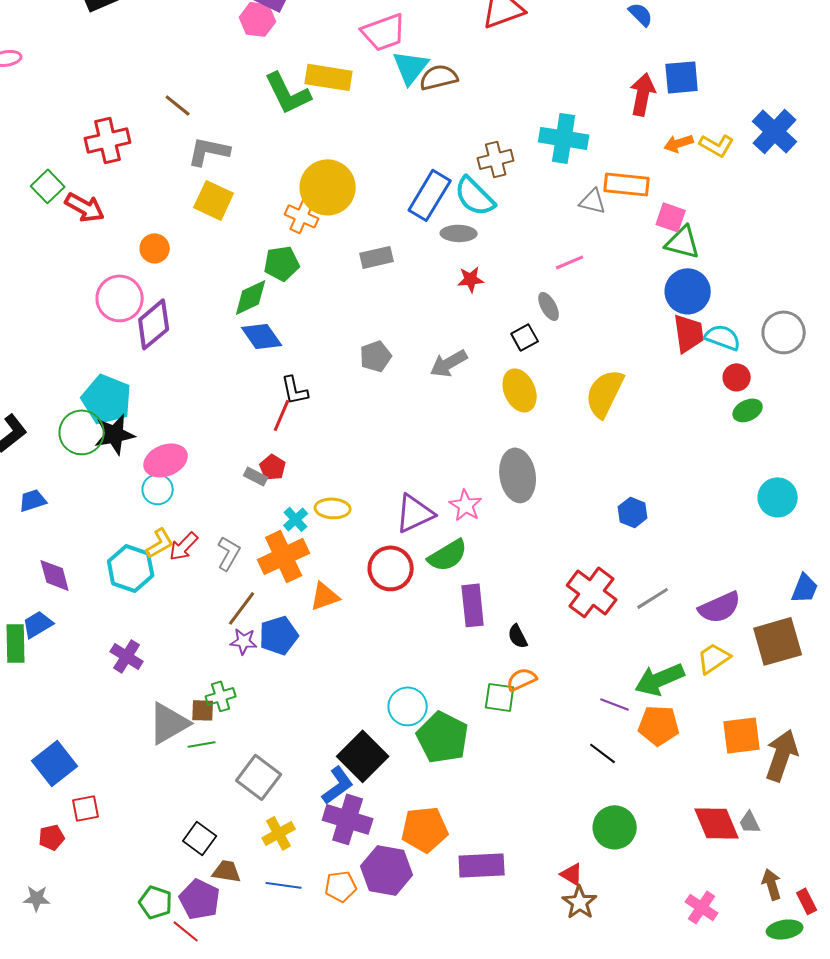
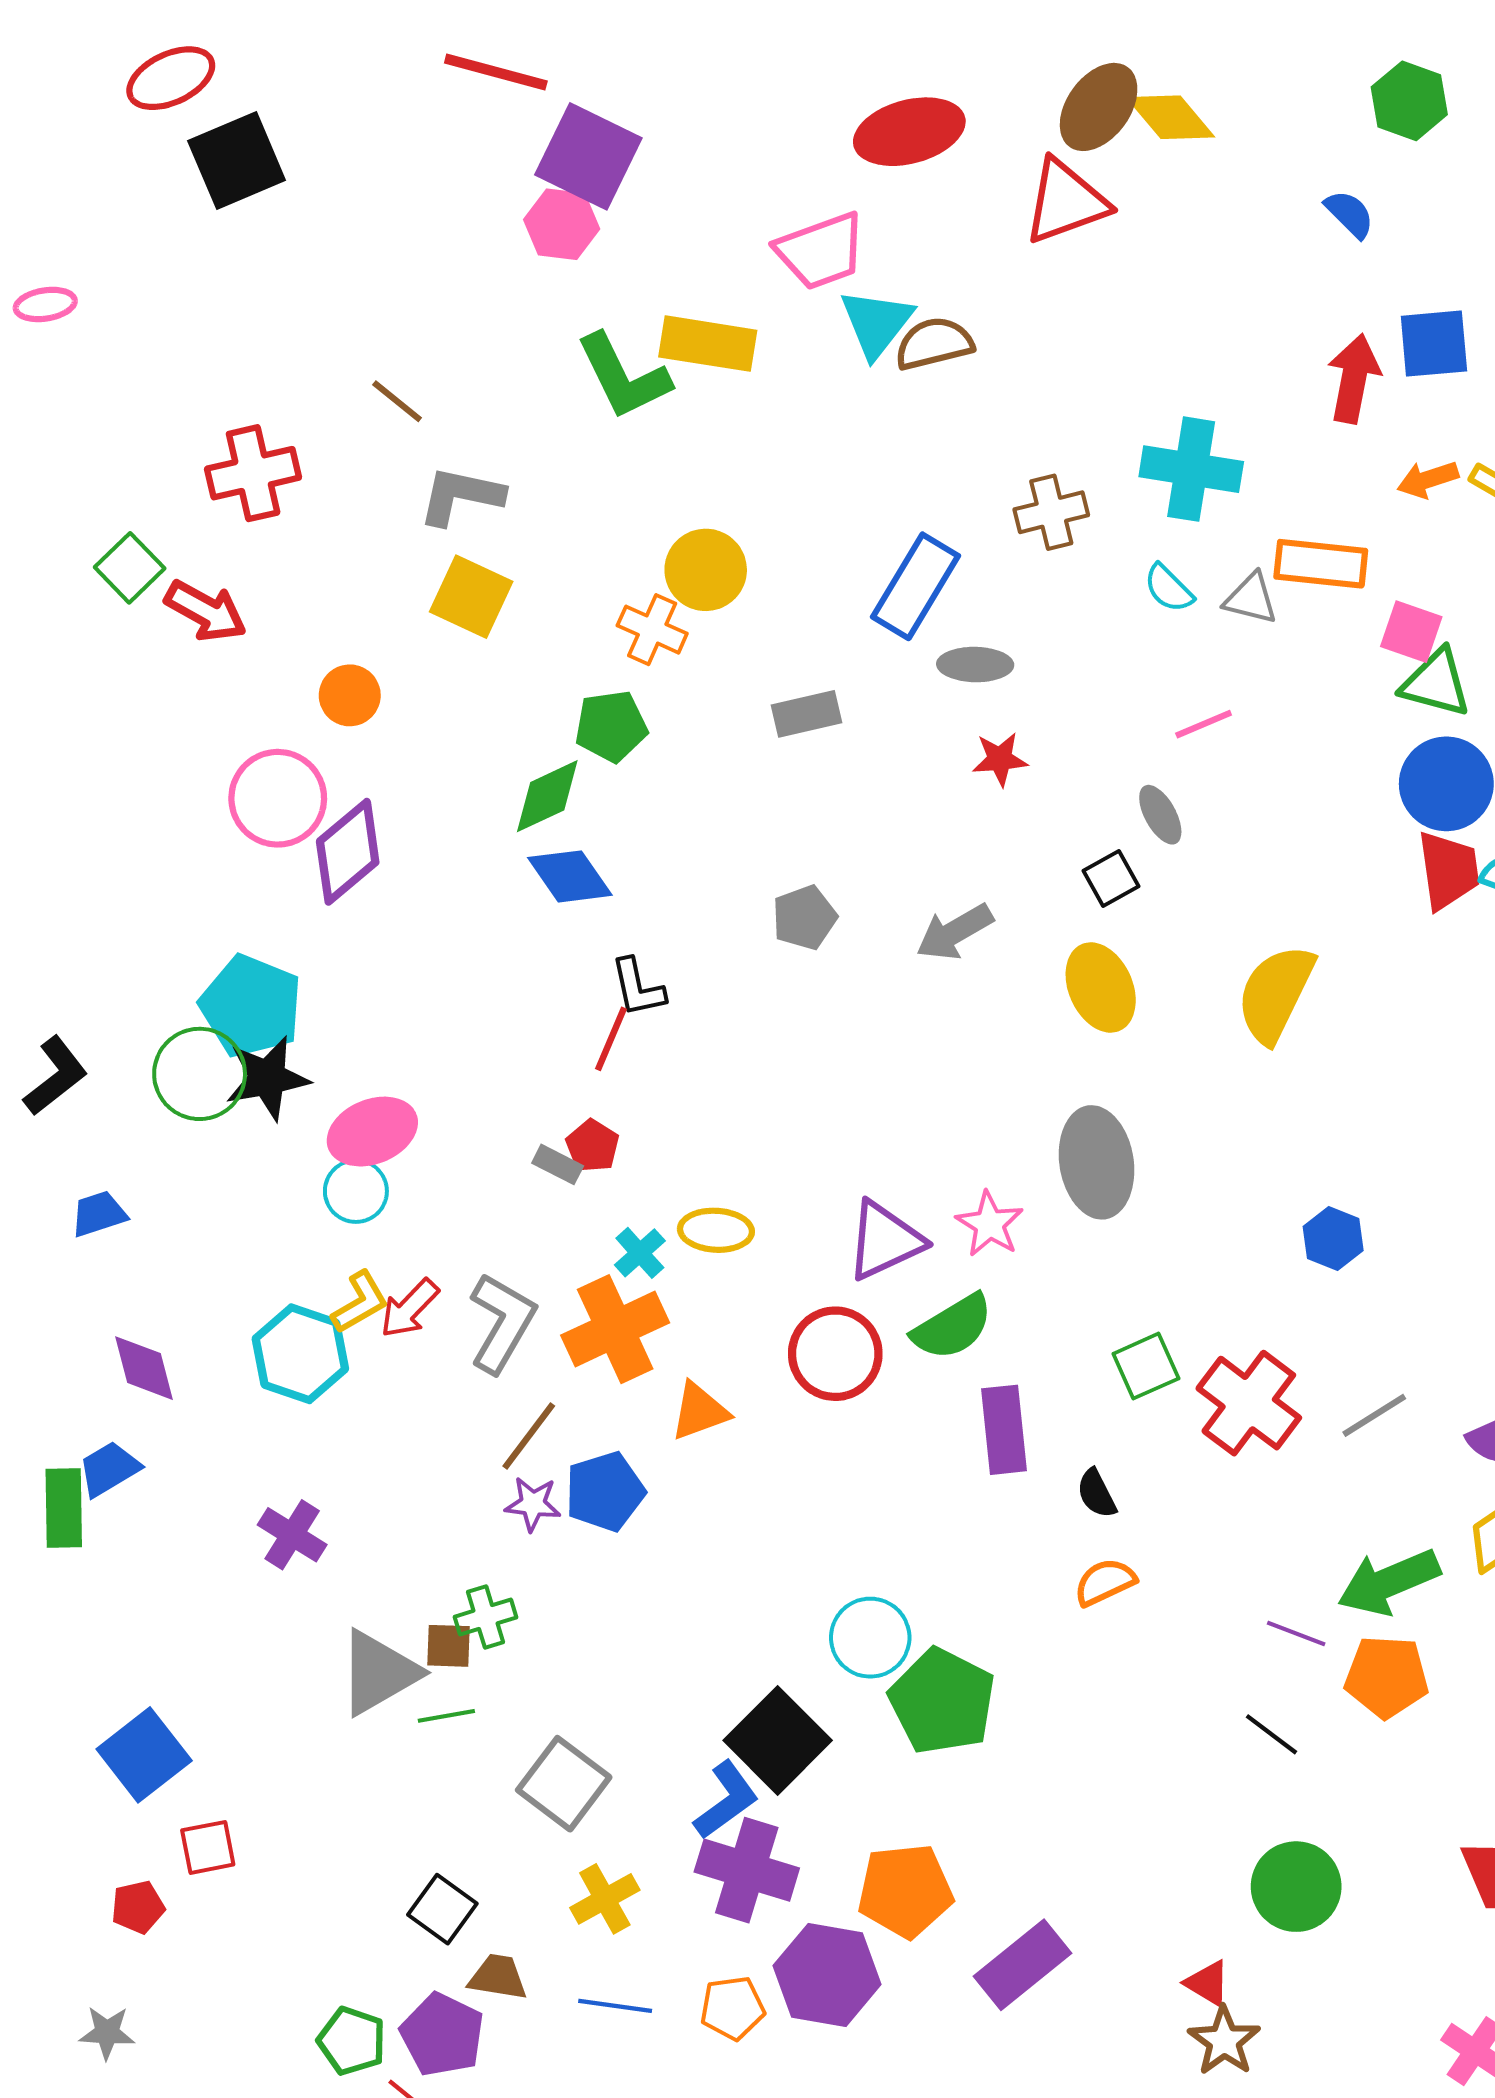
yellow circle: (328, 187) -> (706, 570), size x0.7
cyan semicircle: (475, 196) -> (1169, 588), moved, size x0.6
gray L-shape: (229, 553) -> (502, 1323), size x1.4
green square: (500, 697) -> (1146, 1366), moved, turned -32
purple rectangle: (482, 865) -> (1022, 1965), turned -36

